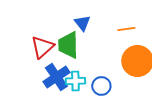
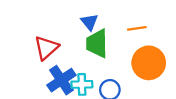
green trapezoid: (68, 45) -> (97, 43), moved

